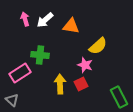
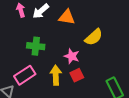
pink star: (85, 65) -> (72, 56), moved
pink rectangle: (20, 73) -> (25, 75), moved

